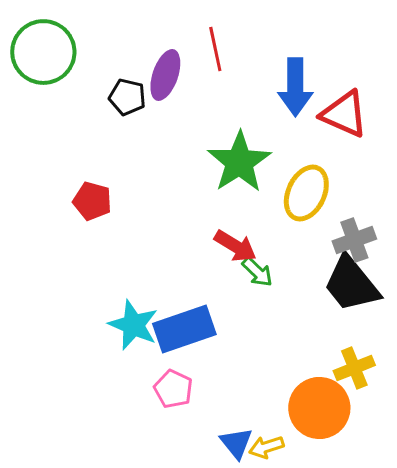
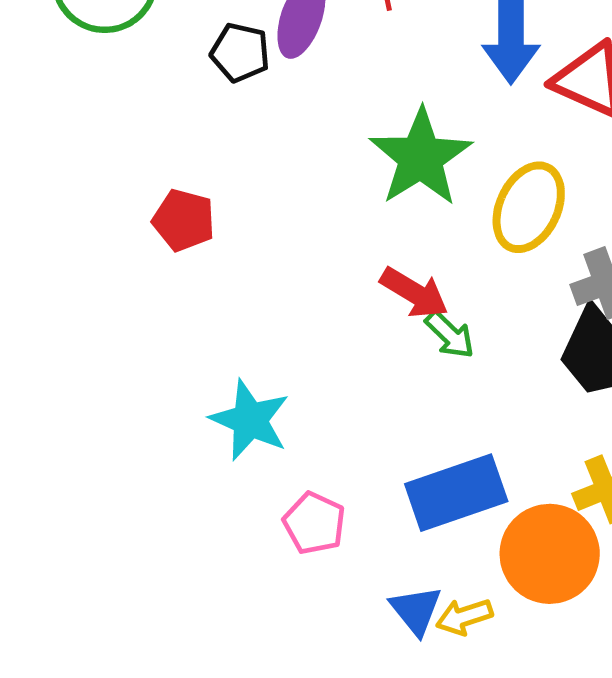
blue rectangle: (184, 329) -> (456, 493), moved

